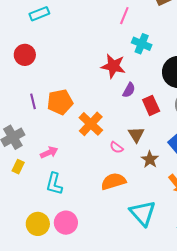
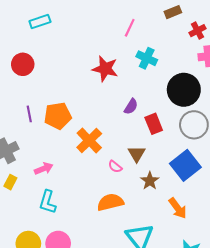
red star: (113, 66) -> (105, 69), moved

